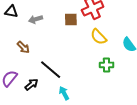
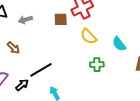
black line: (51, 70) -> (41, 70), turned -70

